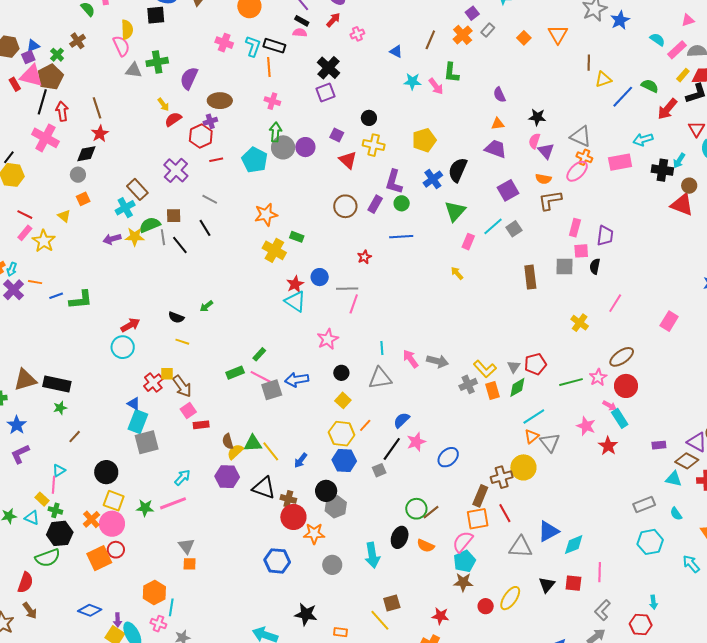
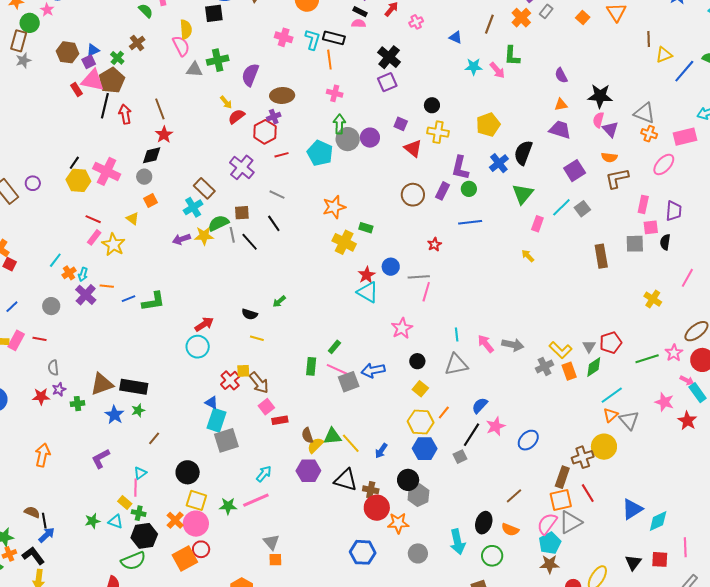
black star: (537, 117) -> (600, 96), size x1.4
pink cross: (45, 138) -> (107, 171), moved
pink ellipse: (577, 171) -> (664, 164), moved
green rectangle: (235, 373) -> (311, 366), turned -60
blue star: (17, 425) -> (114, 415), moved
green circle: (416, 509) -> (492, 556), moved
gray triangle: (521, 547) -> (570, 522), moved, turned -30

